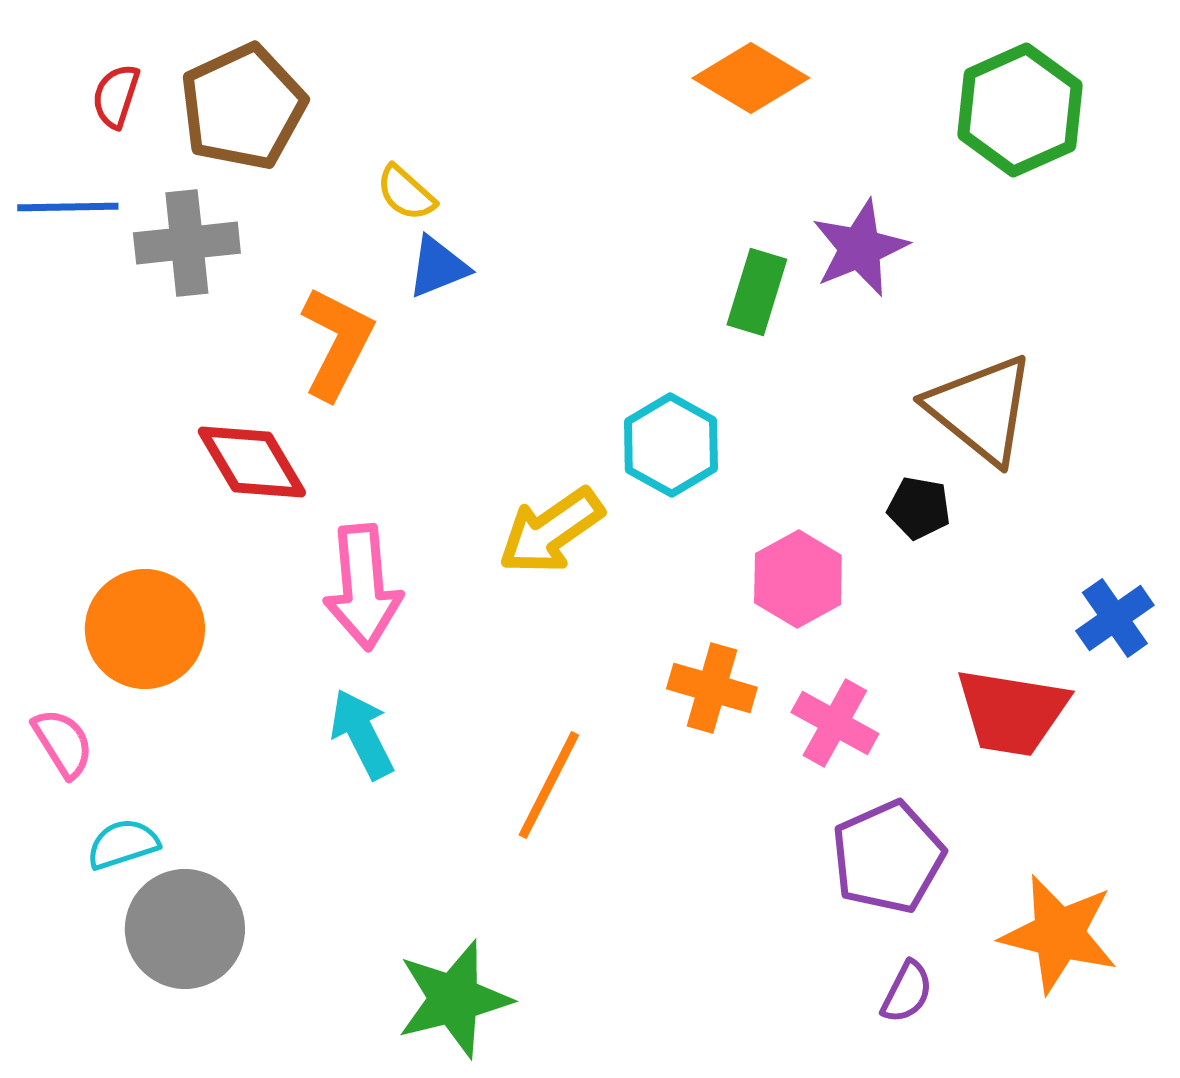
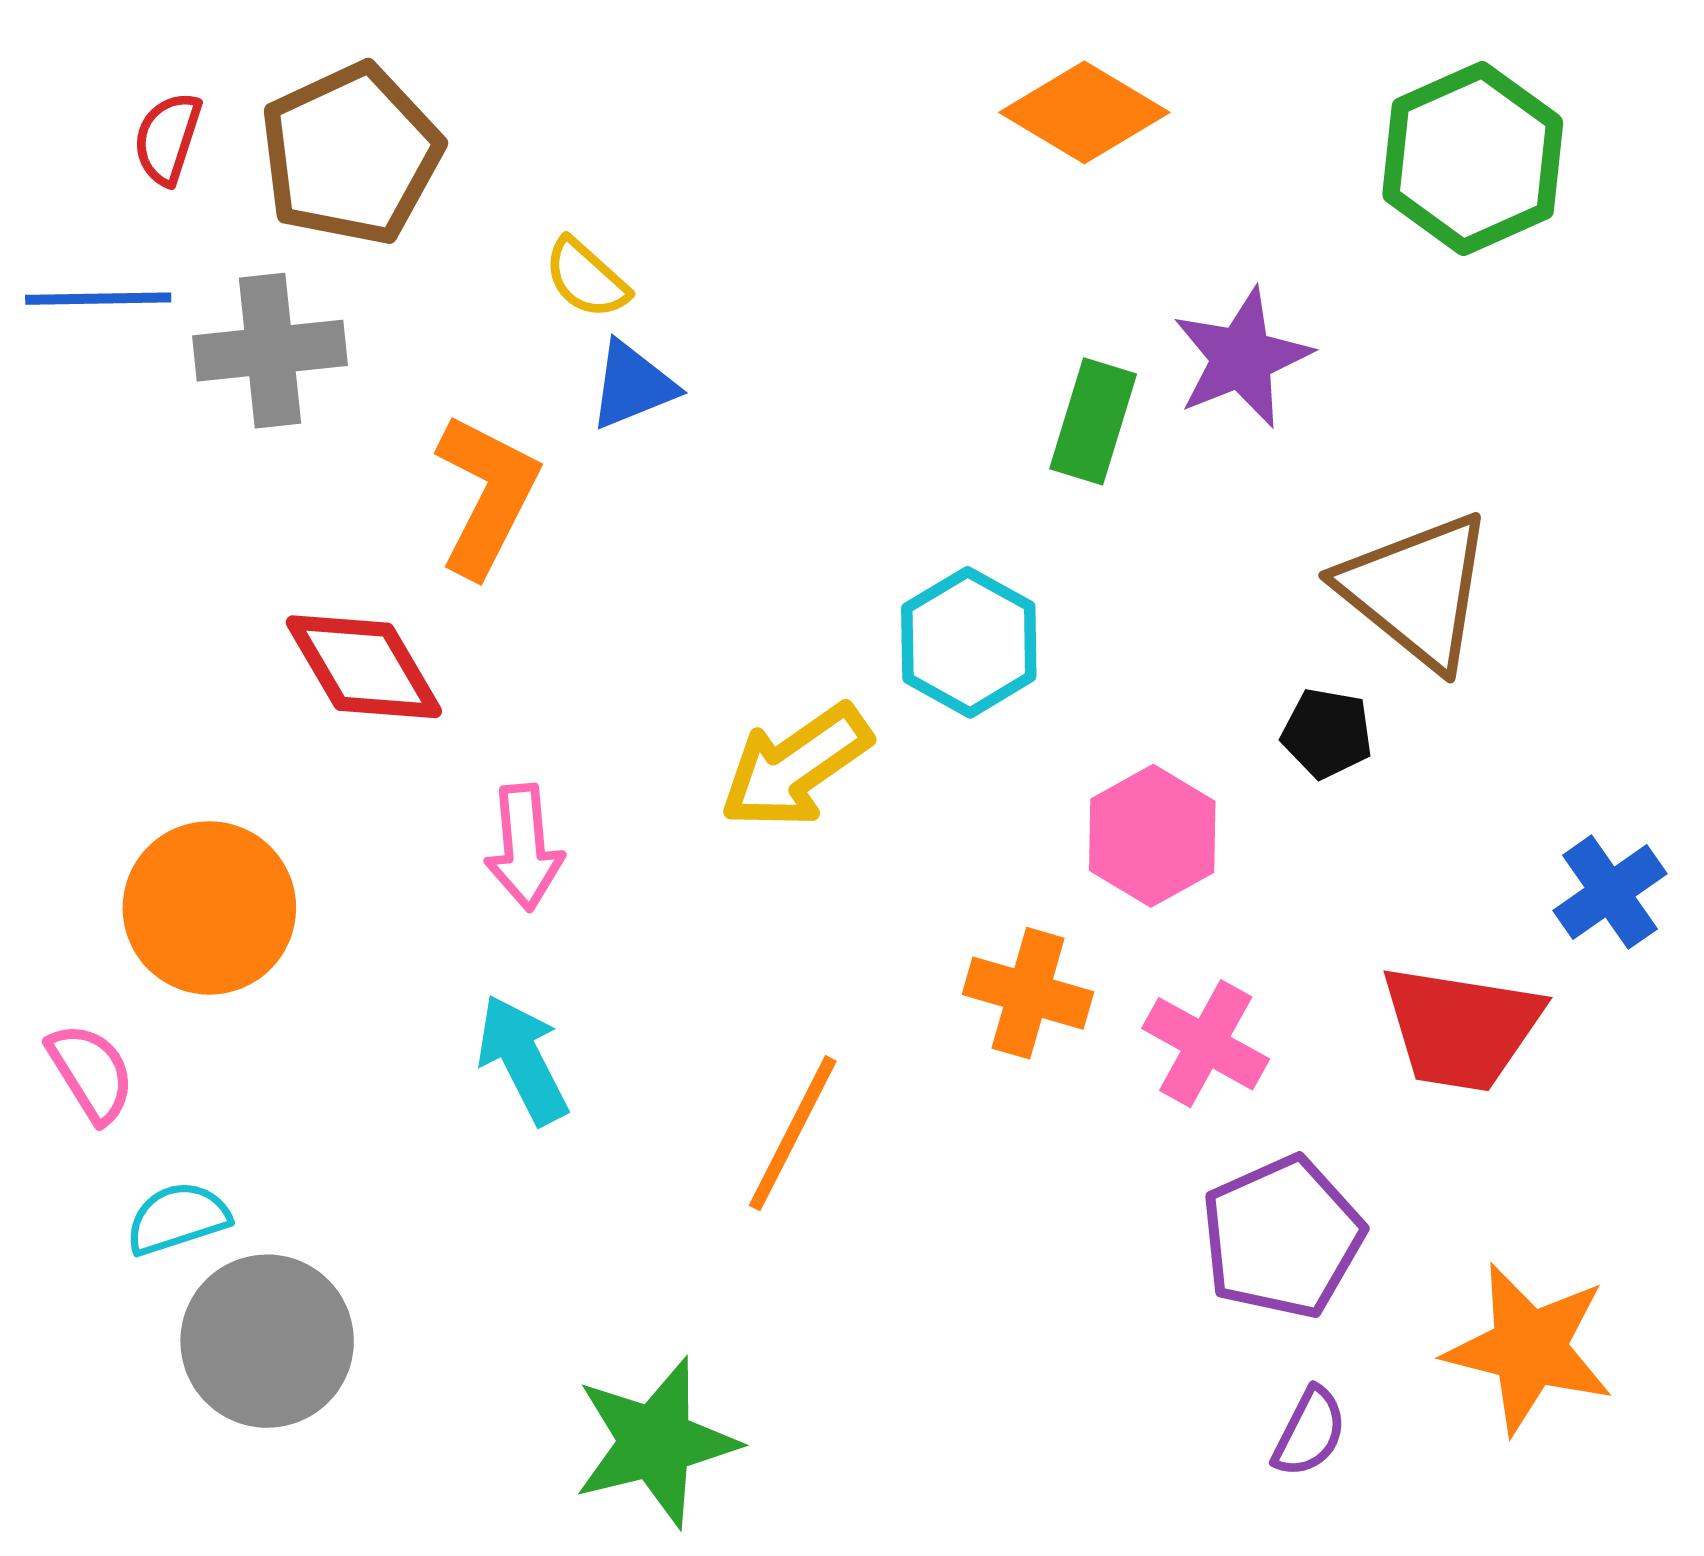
pink arrow: (363, 587) -> (524, 847), size x0.7

